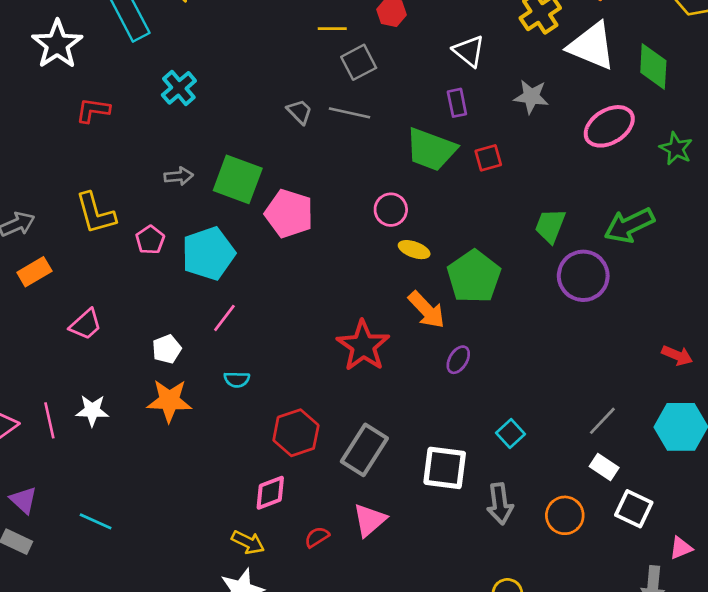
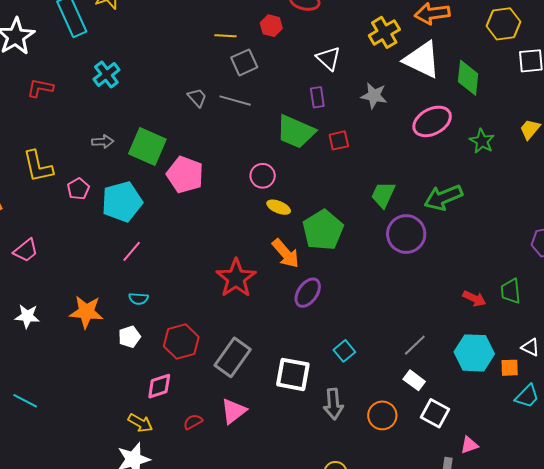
white pentagon: (167, 349) -> (129, 337), moved
purple ellipse: (458, 360) -> (308, 293), size x1.4

